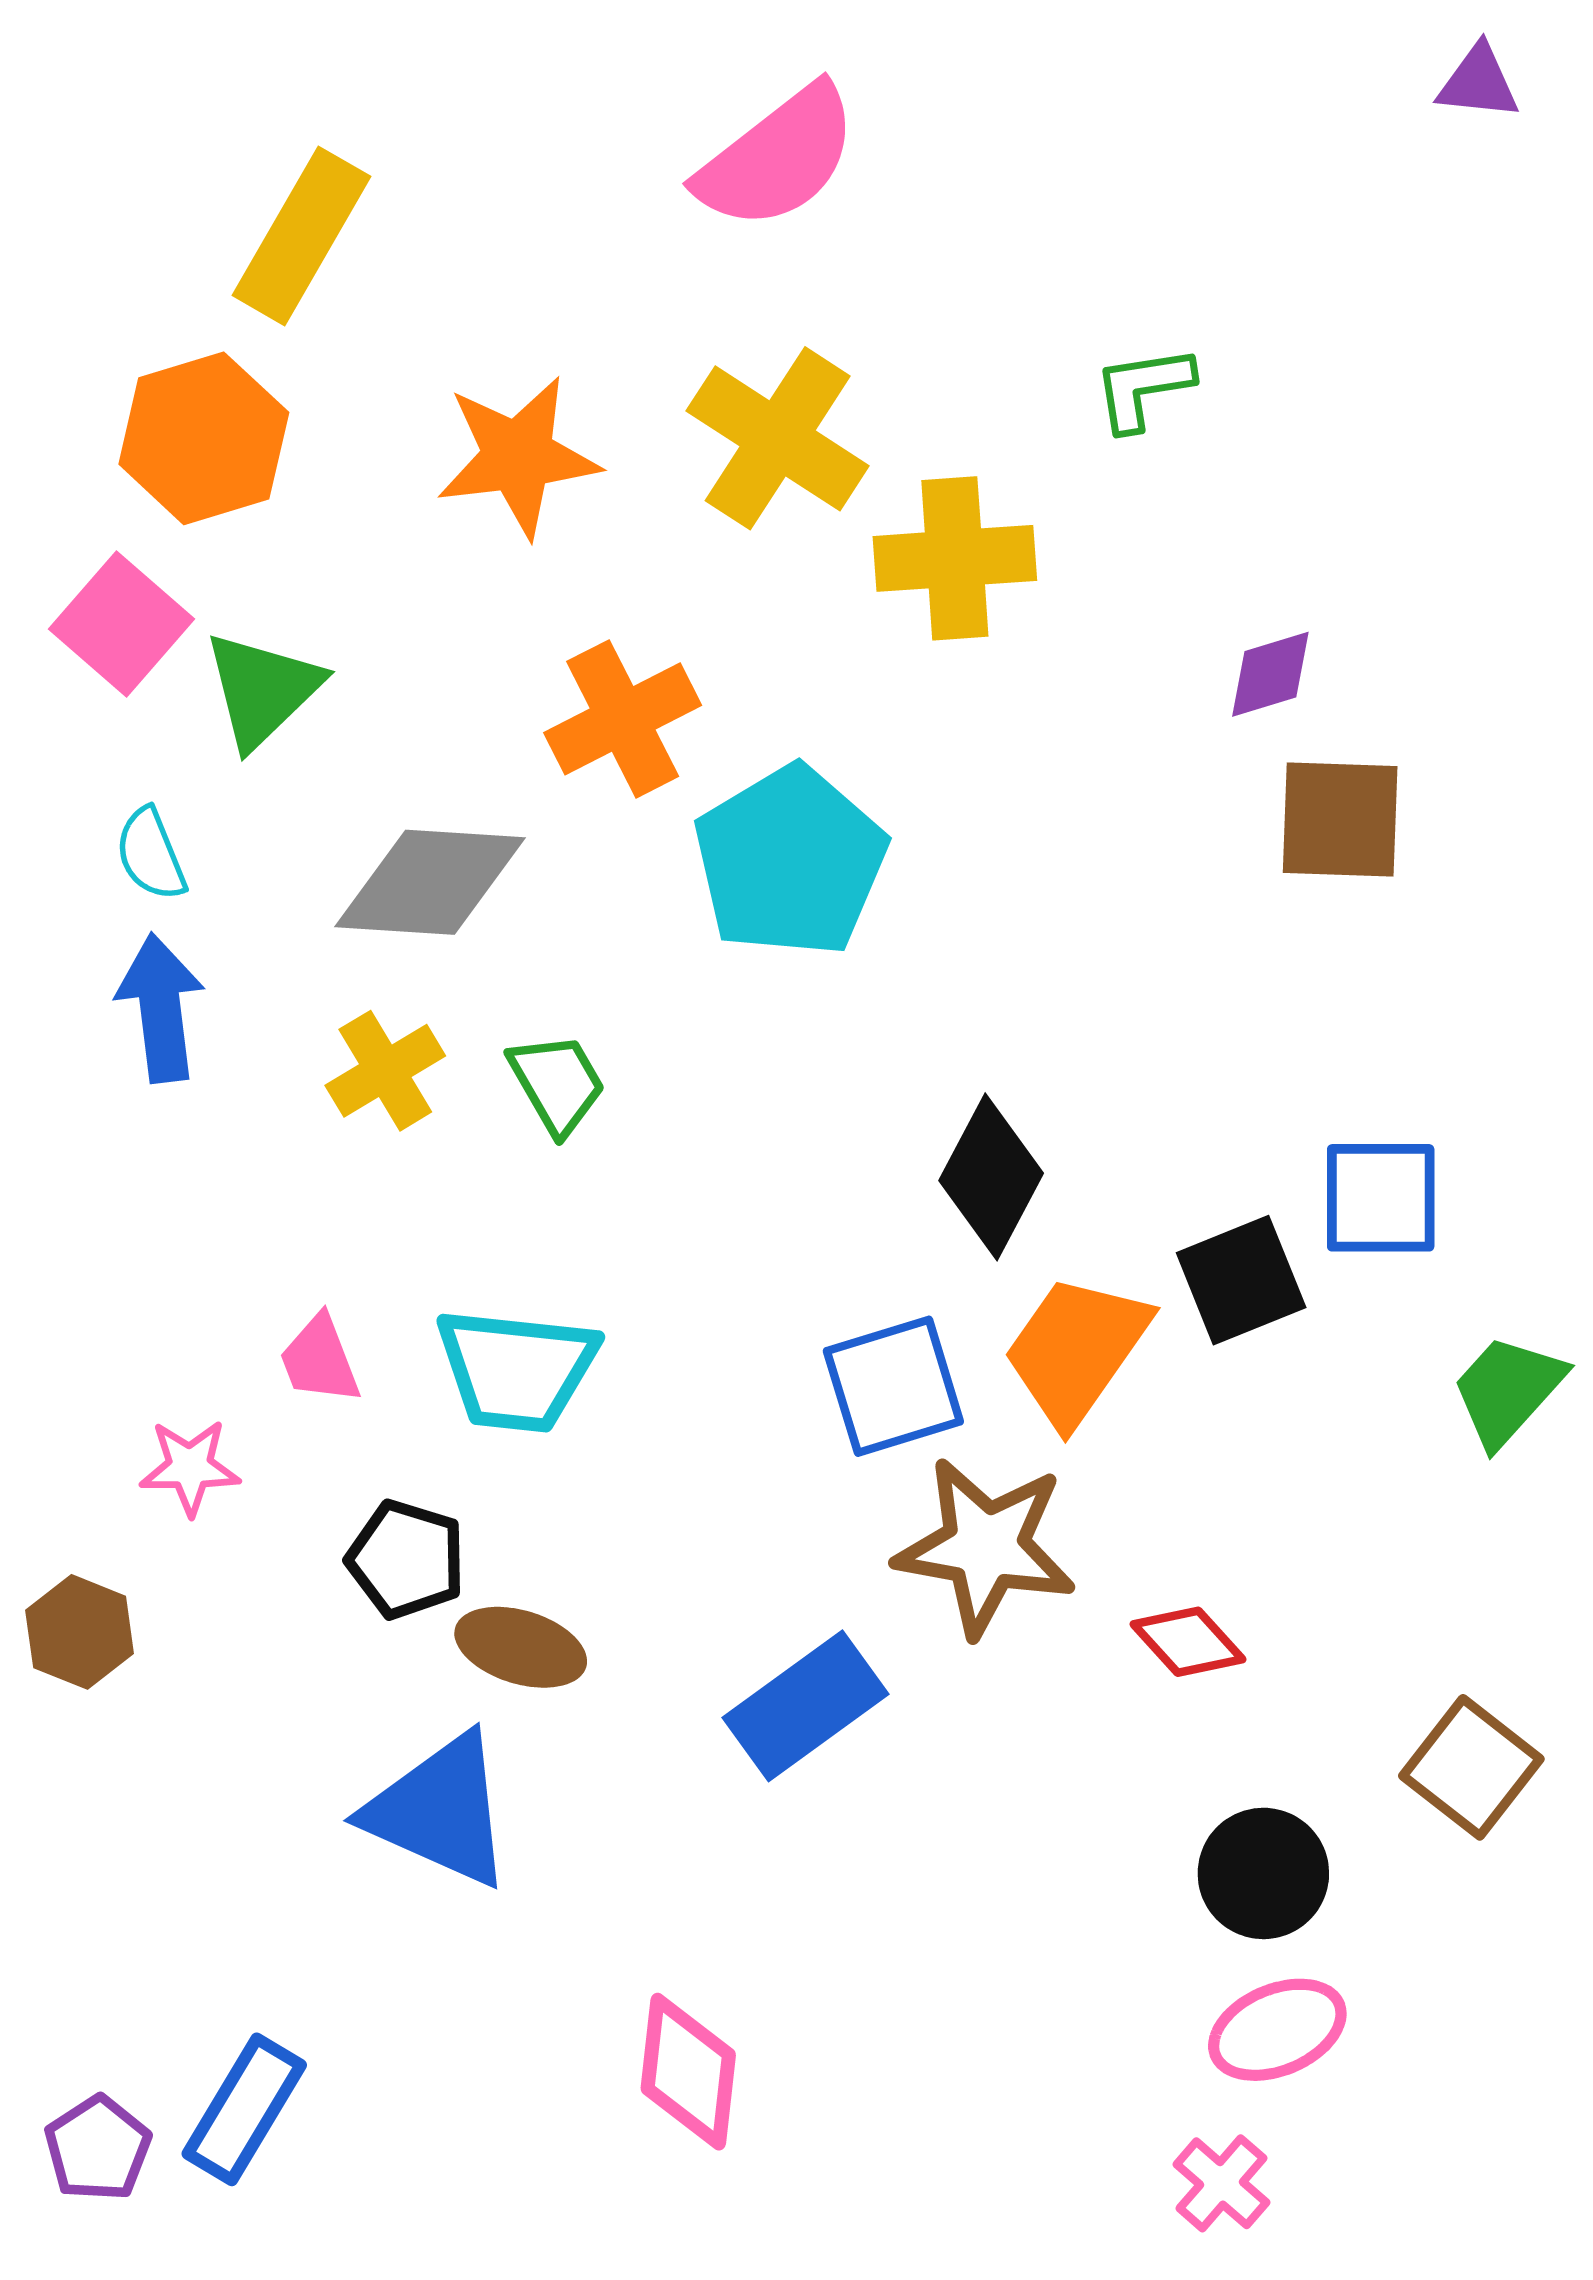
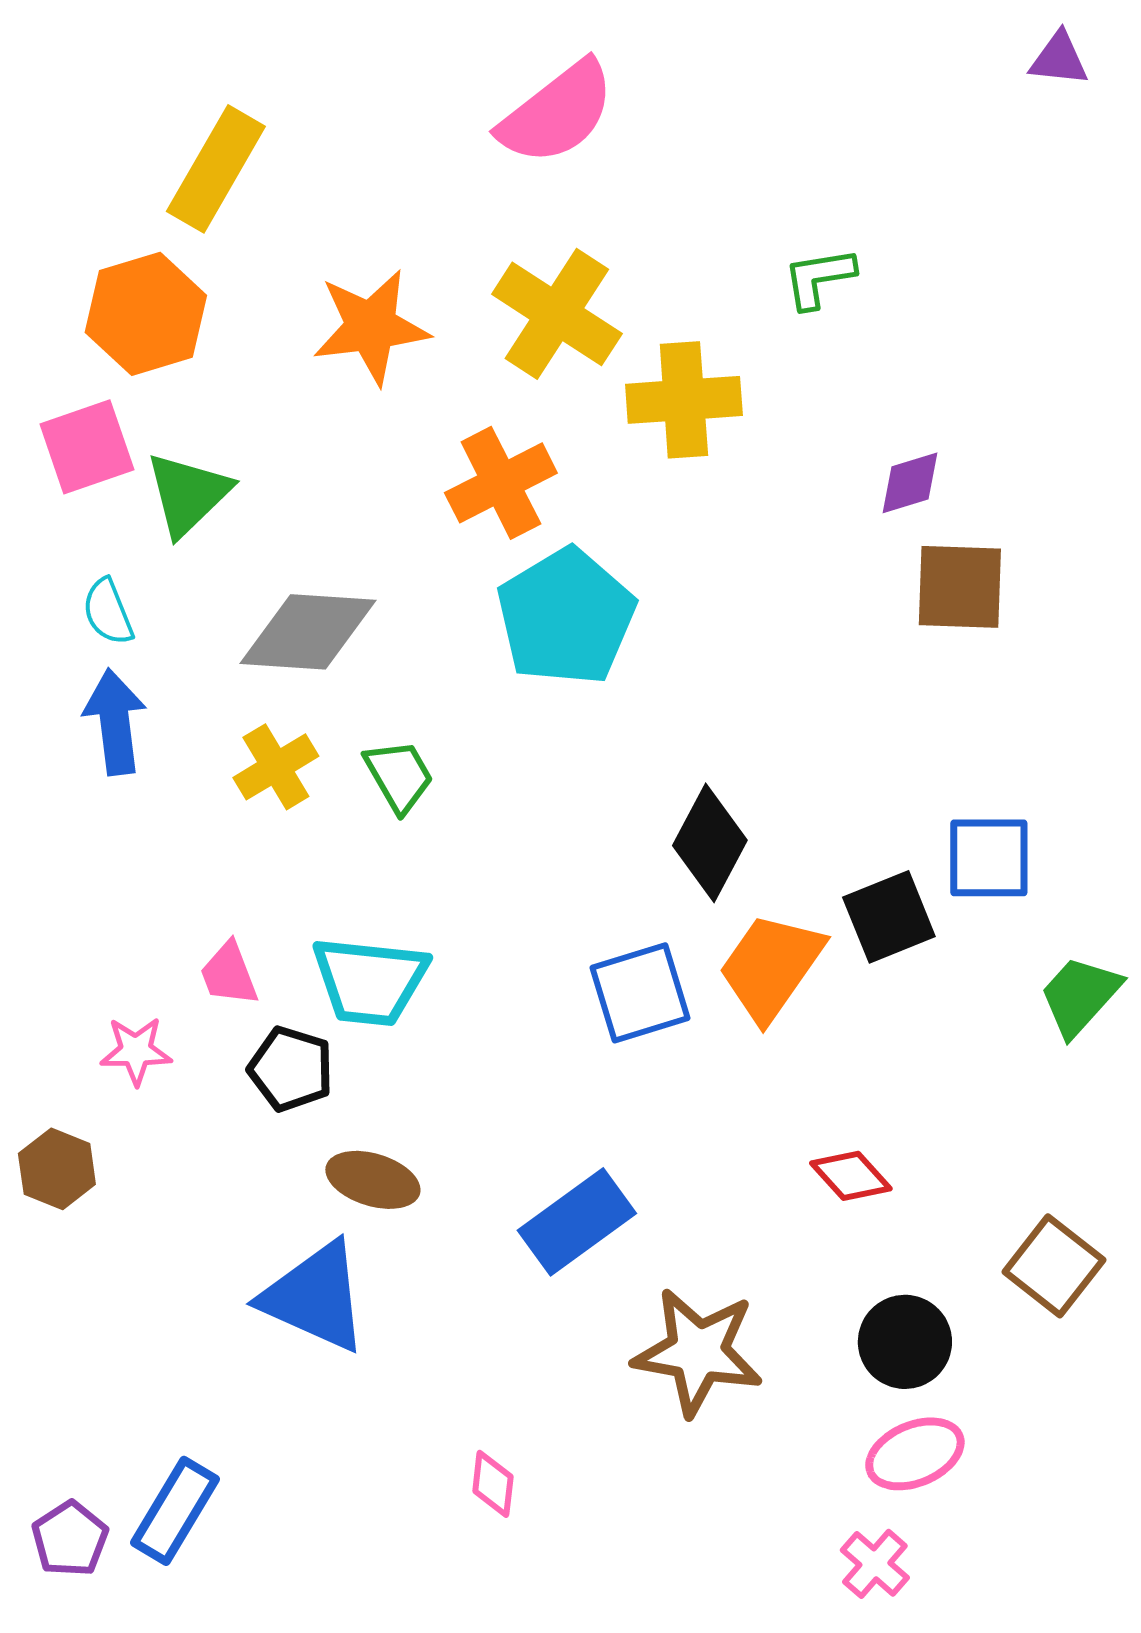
pink square: (121, 624) -> (87, 447), turned 30
orange cross: (623, 719) -> (501, 483), moved
brown star: (986, 1547) -> (698, 1352), moved
black pentagon: (406, 1559) -> (291, 1069), moved
pink diamond: (688, 2072) -> (493, 1484), size x0.6

